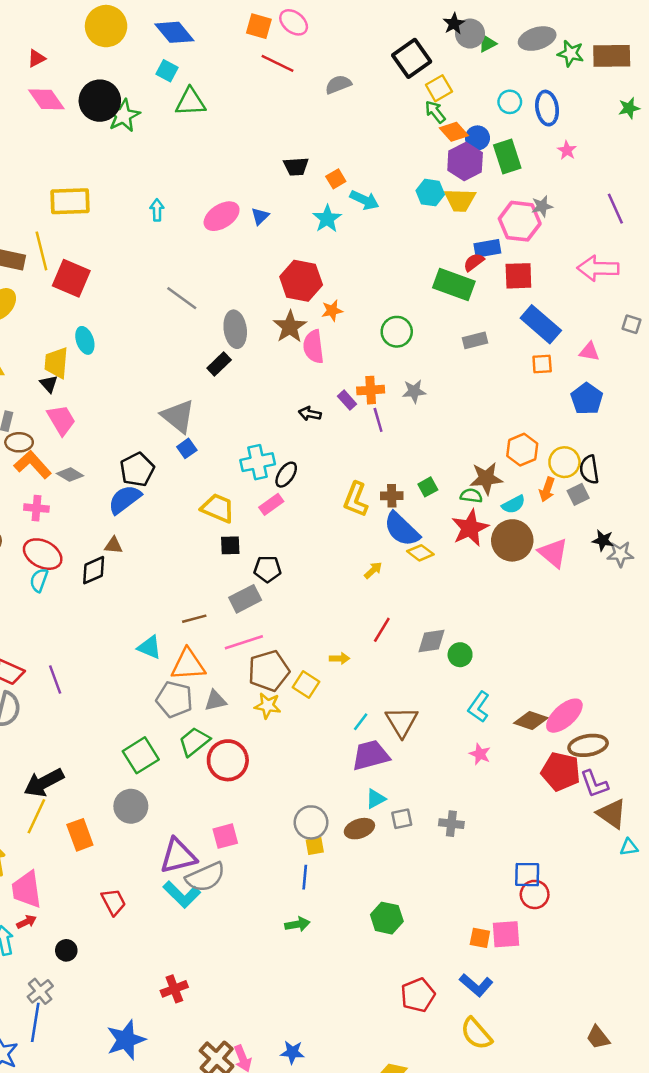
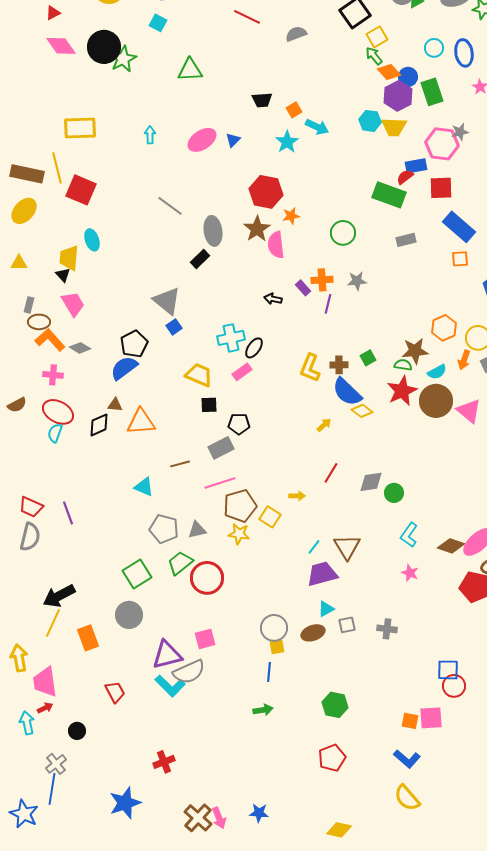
green triangle: (190, 102) -> (190, 70), moved
purple line: (378, 420) -> (328, 304), turned 30
orange triangle: (188, 665) -> (141, 422), moved
red pentagon: (418, 995) -> (332, 758), moved

